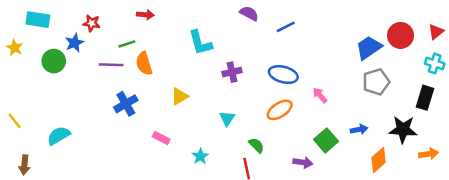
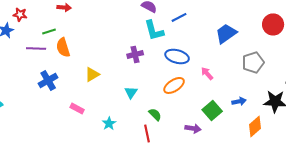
cyan L-shape: (200, 43) -> (154, 30), moved
blue trapezoid: (369, 48) -> (226, 33), moved

